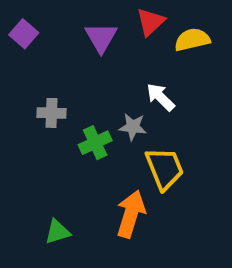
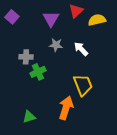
gray star: (133, 127) -> (56, 45), moved
green cross: (95, 143) -> (38, 72), moved

